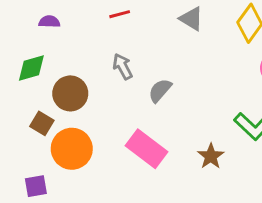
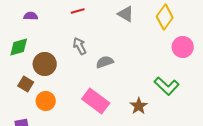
gray semicircle: (160, 90) -> (105, 62), turned 30
orange circle: (72, 149) -> (46, 101), size x0.7

